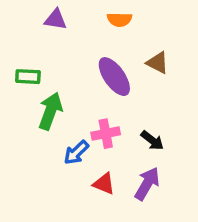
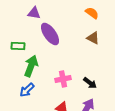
orange semicircle: (119, 20) -> (92, 13), moved, turned -144
purple ellipse: (114, 77) -> (50, 34), moved
blue arrow: (76, 153) -> (27, 90), moved

